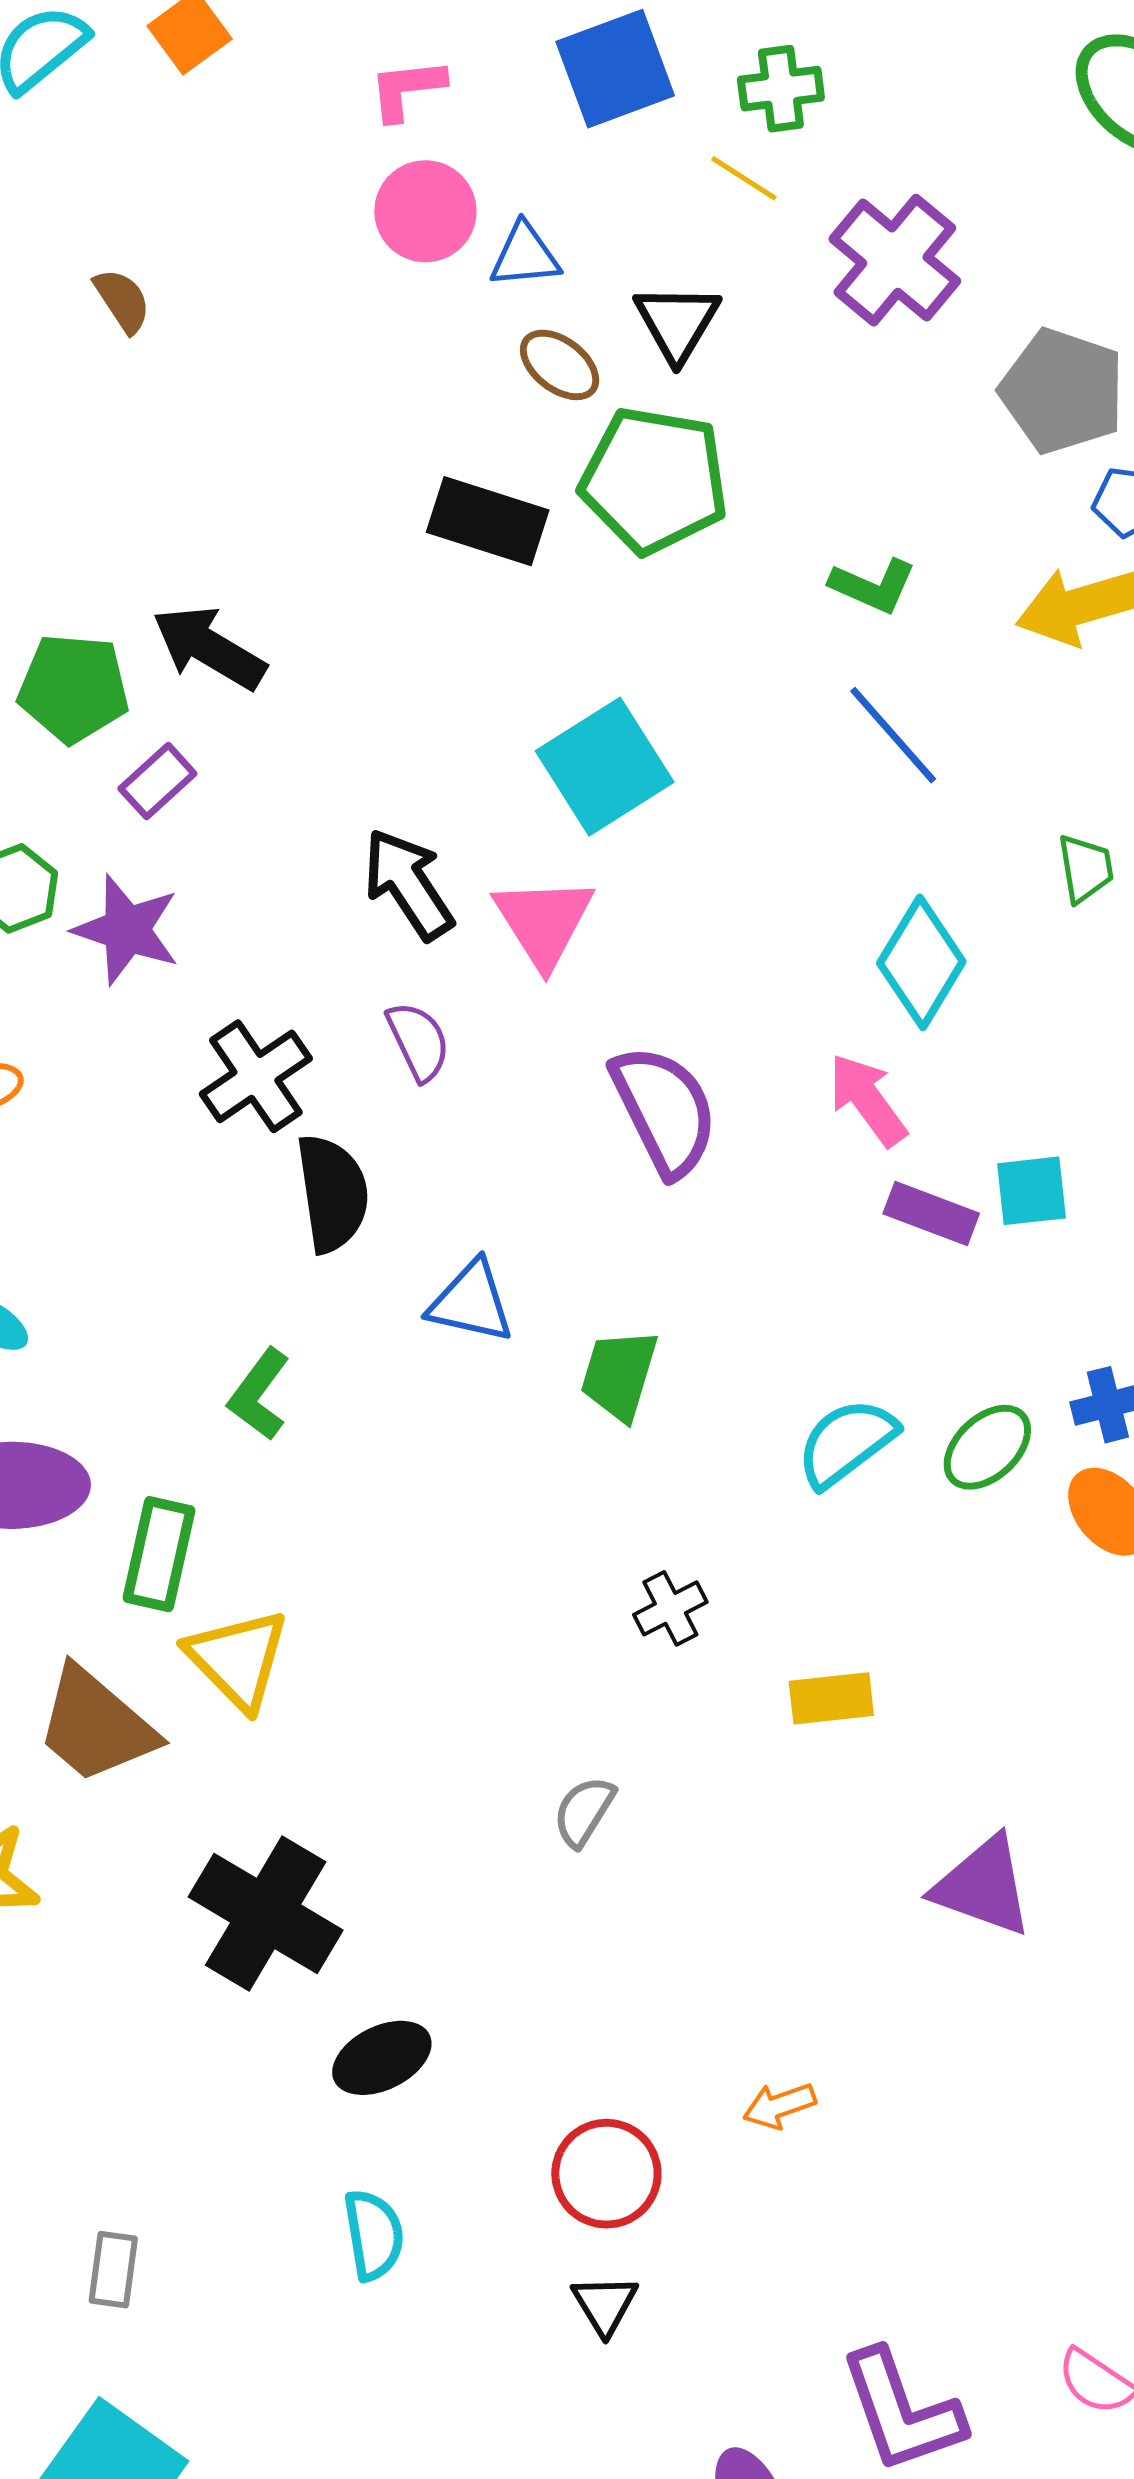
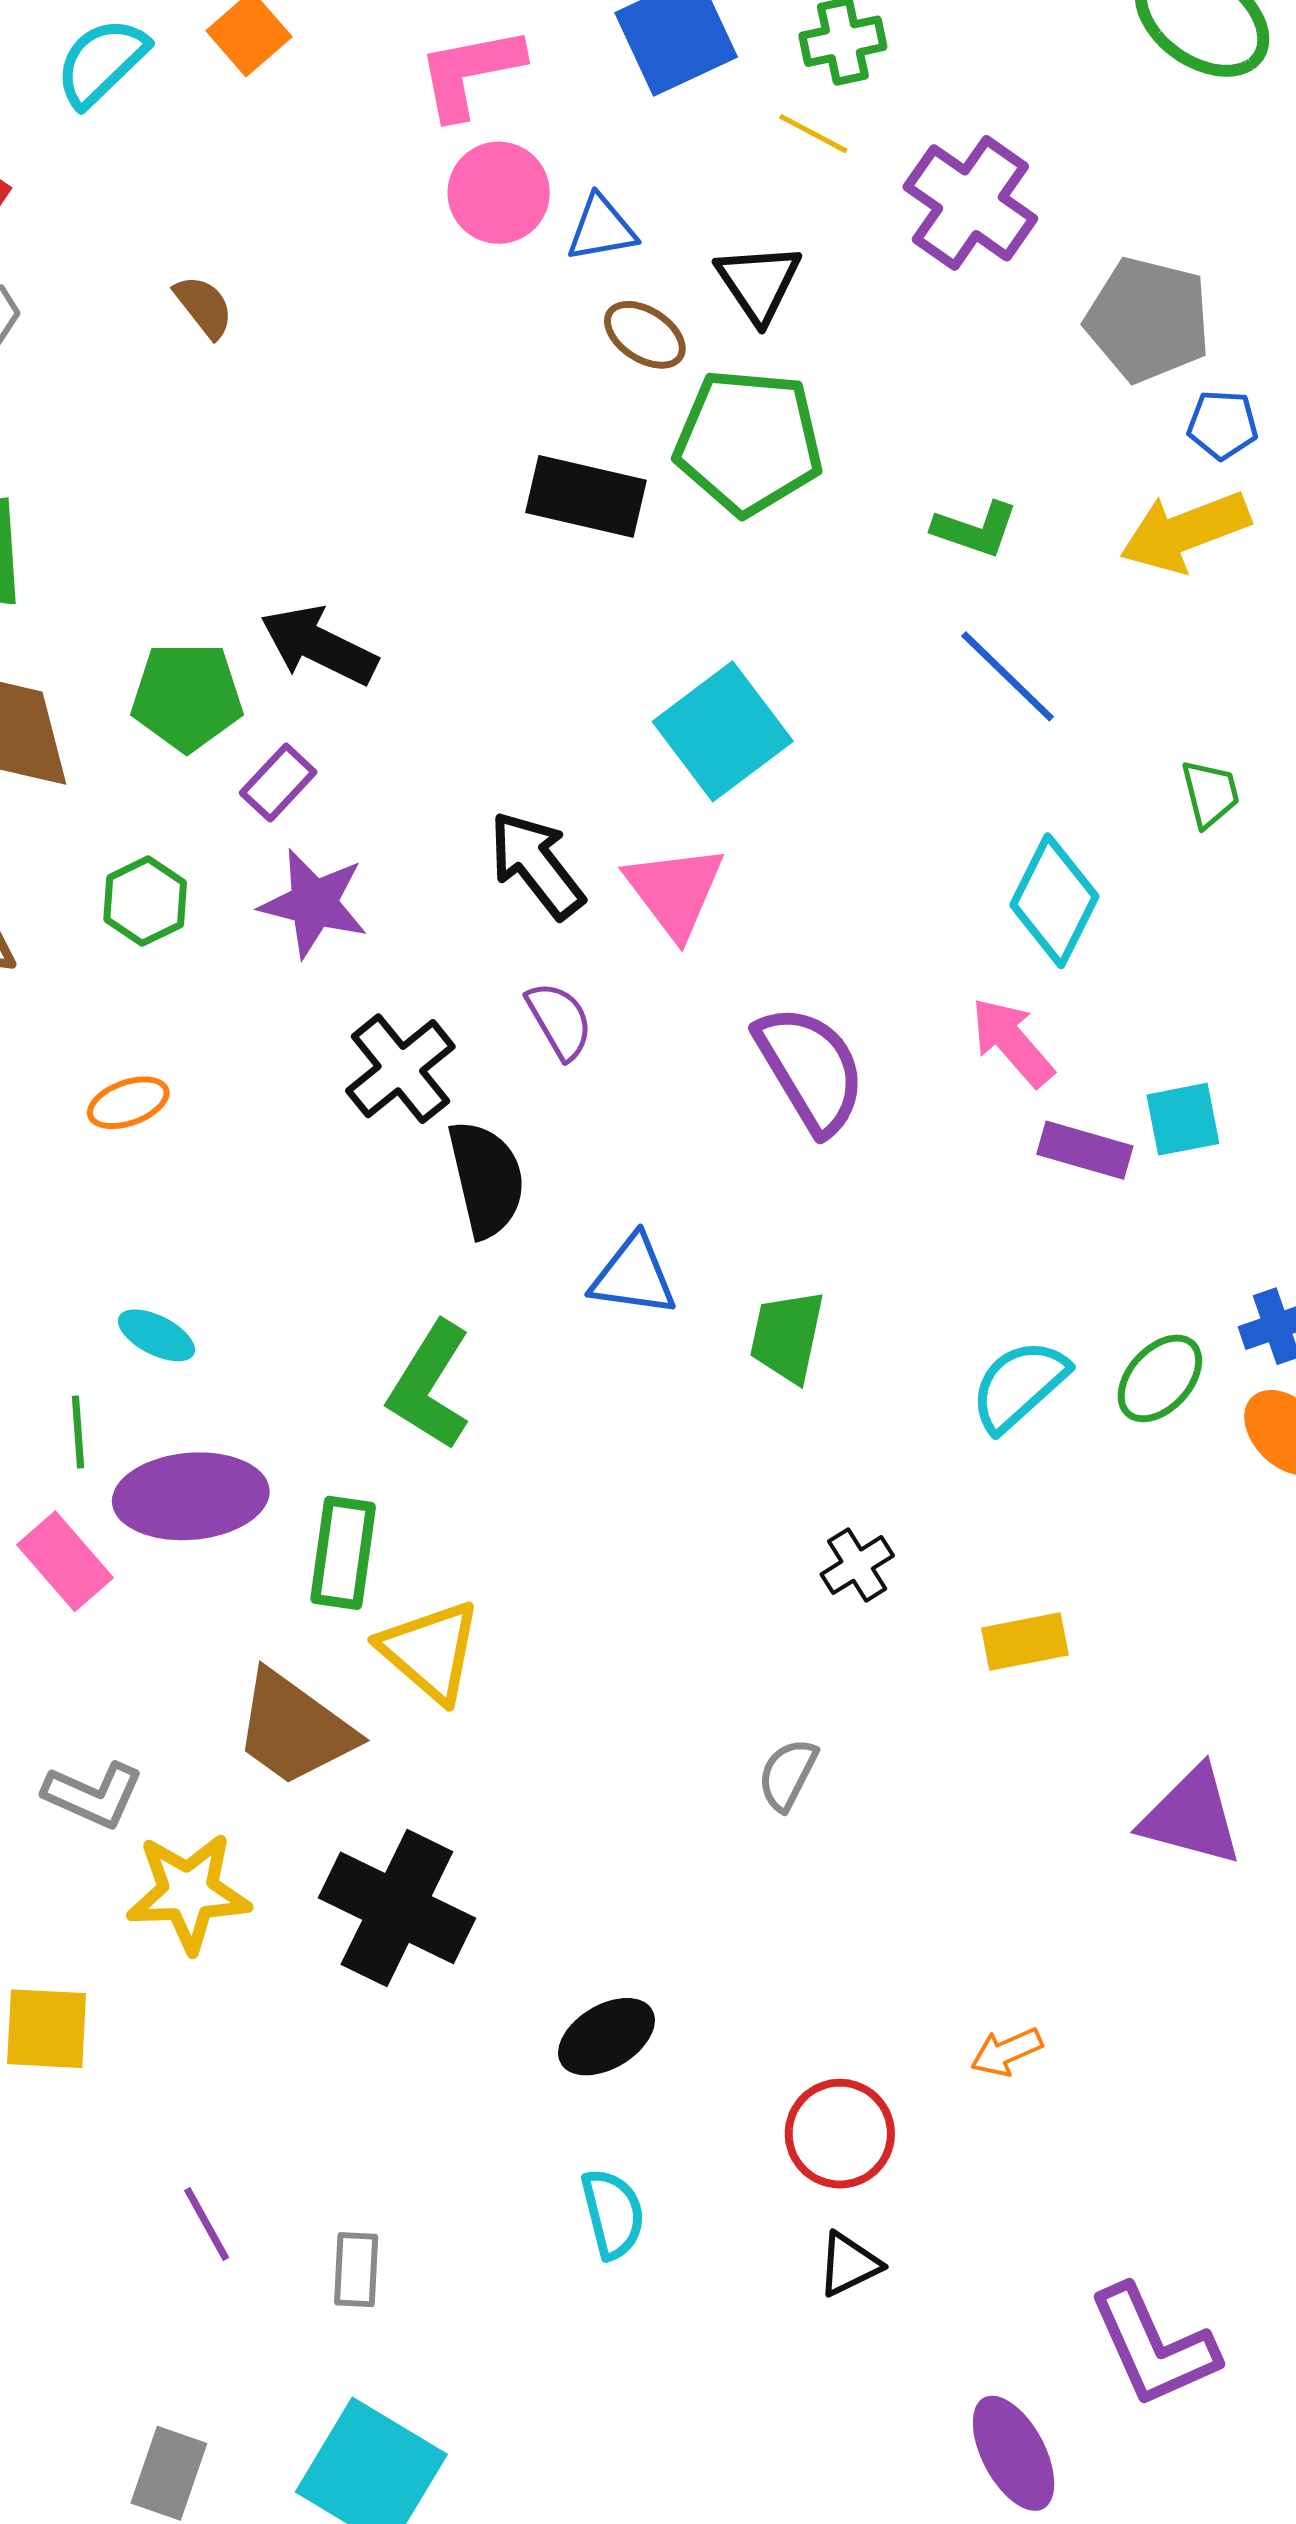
pink L-shape: (407, 89) -> (470, 72), size x1.4
purple star: (127, 930) -> (314, 903), moved
green L-shape: (259, 1394) -> (430, 1385), size x1.4
black cross: (266, 1913) -> (397, 1908), moved
black triangle: (605, 2305) -> (849, 2264), turned 40

